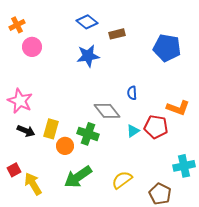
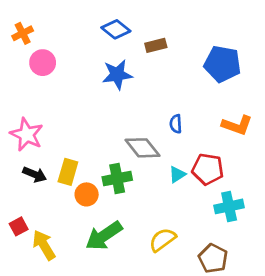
orange L-shape: (178, 108) -> (237, 125), moved
green cross: (88, 134) -> (117, 178), turned -30
cyan cross: (184, 166) -> (229, 206), moved

